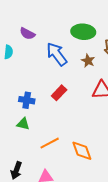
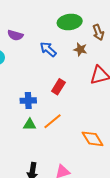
blue arrow: (57, 54) -> (48, 49), size x0.7
orange line: (50, 143) -> (52, 121), moved

